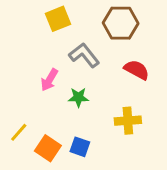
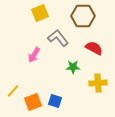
green star: (78, 97) -> (73, 67), moved
yellow cross: (128, 121) -> (98, 83), moved
orange square: (48, 148) -> (33, 102), turned 36

